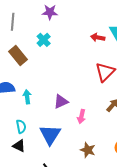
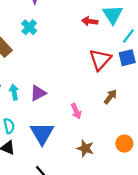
purple triangle: (61, 101) -> (38, 93), moved
pink arrow: (81, 116) -> (76, 111), turned -32

